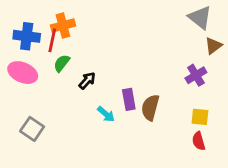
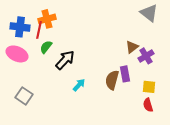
brown triangle: (213, 46) -> (132, 47), moved
black arrow: (87, 81) -> (65, 60), size x1.5
purple rectangle: (129, 99) -> (125, 74), moved
cyan arrow: (106, 114) -> (79, 85), turned -88

